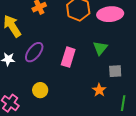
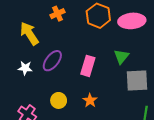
gray square: (115, 71) -> (137, 81), size x1.6
orange star: (99, 90) -> (90, 100), moved

